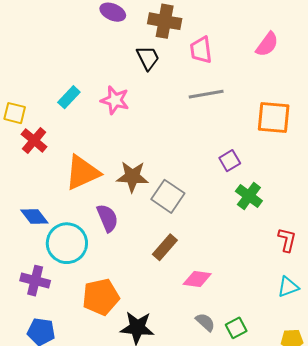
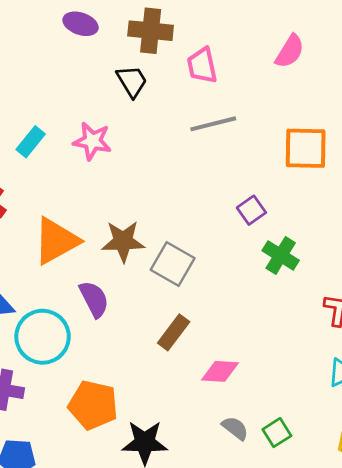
orange pentagon: (101, 297) -> (93, 405), turned 30

